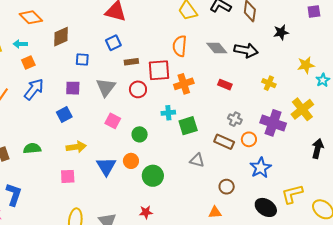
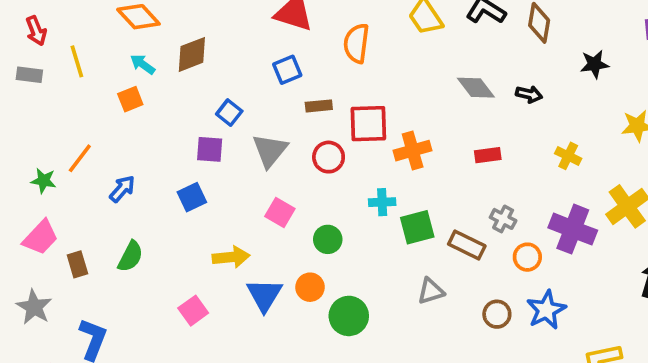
cyan arrow: (20, 44) -> (143, 64), moved, turned 32
orange semicircle: (180, 46) -> (356, 43), moved
black arrow: (246, 50) -> (529, 94), size x0.6
blue square: (82, 60) -> (229, 113), moved, turned 32
red rectangle: (225, 85) -> (488, 155), turned -32
blue arrow: (34, 89) -> (122, 189), moved, size x0.7
brown rectangle: (224, 142) -> (467, 245), moved
yellow arrow: (76, 147) -> (231, 257), moved
green semicircle: (32, 148) -> (130, 256), turned 120
gray triangle: (197, 160) -> (431, 291), turned -35
pink square: (68, 176) -> (193, 311), turned -35
brown circle: (227, 187) -> (497, 314), moved

